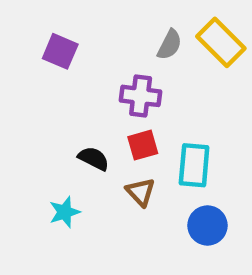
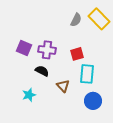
purple square: (60, 51) -> (24, 48), moved
purple cross: (141, 96) -> (47, 50), moved
red square: (143, 145) -> (77, 54), moved

